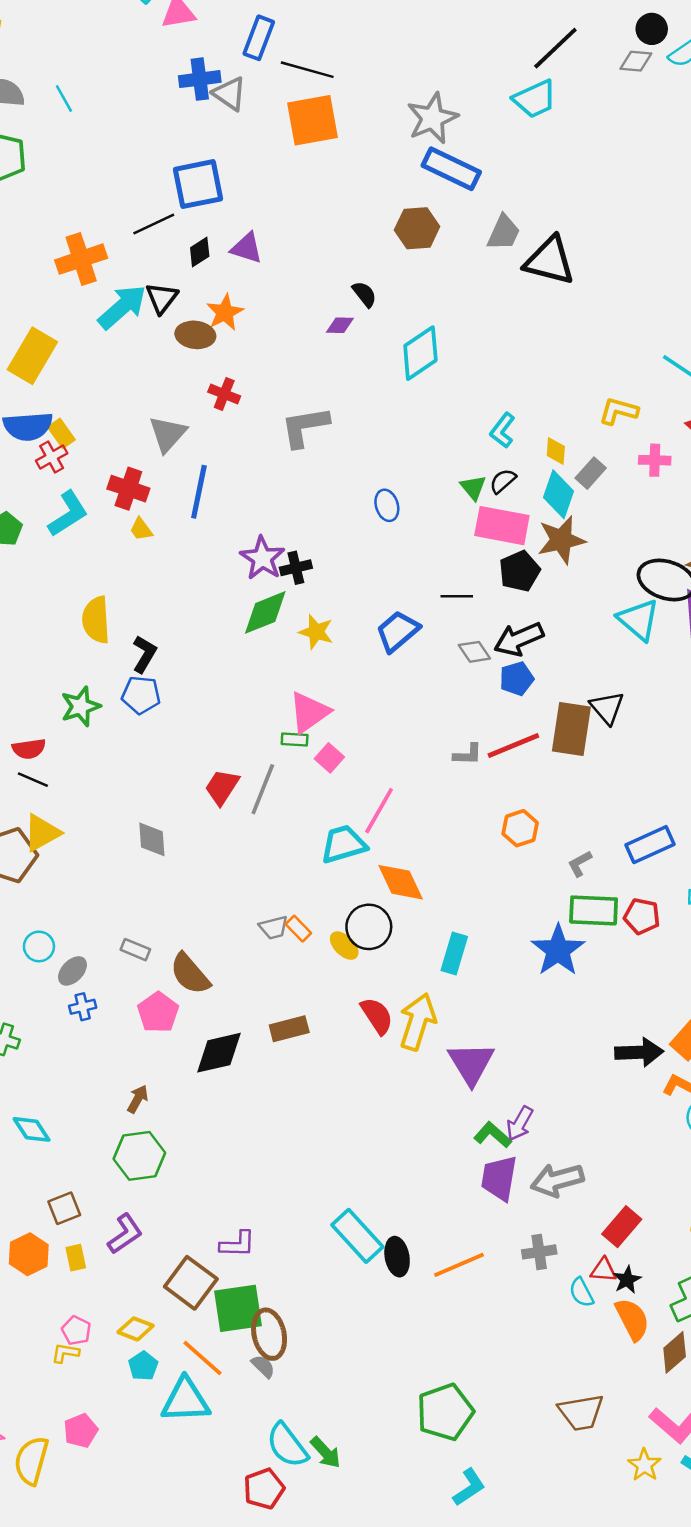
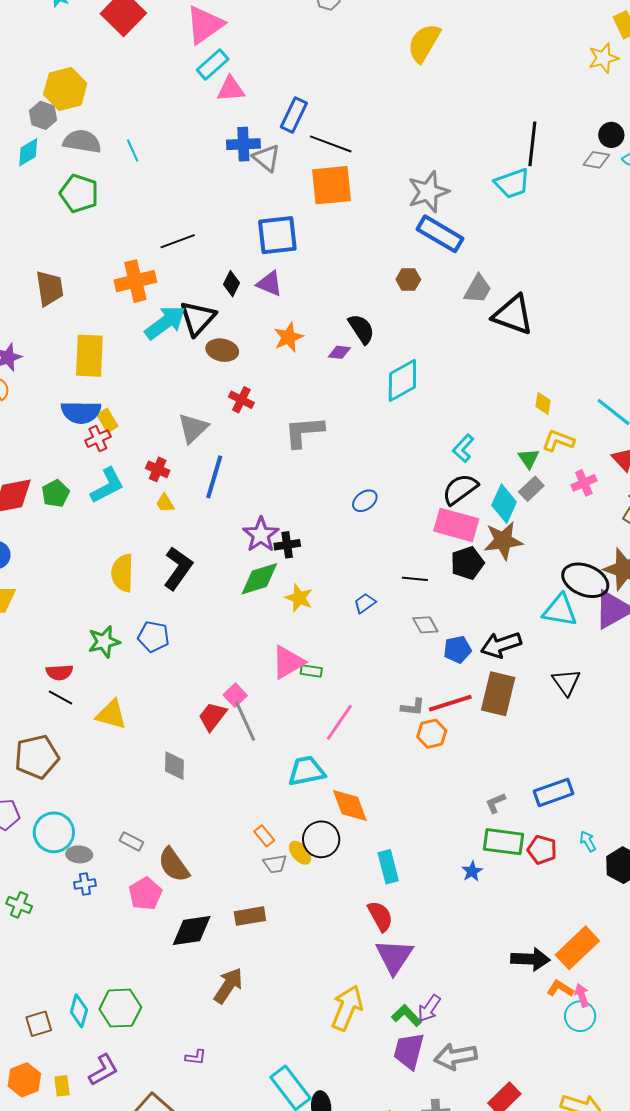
black line: (555, 48) -> (532, 144), turned -45
blue square: (198, 184) -> (277, 235), moved
black line: (154, 224) -> (178, 241), moved
brown hexagon: (417, 228) -> (408, 279), size x0.7
black diamond: (200, 252) -> (231, 284), turned -35
black semicircle: (364, 294) -> (361, 329), size x1.4
black triangle: (162, 298) -> (198, 318), size x1.4
orange star: (225, 312) -> (288, 337), moved
yellow rectangle: (32, 356) -> (89, 356), turned -33
yellow diamond: (556, 451) -> (543, 403), moved
pink cross: (655, 460) -> (584, 483), turned -30
black semicircle: (503, 481) -> (460, 489), size x1.6
green triangle: (473, 487) -> (529, 458), moved
red cross: (128, 489) -> (158, 469), size x0.7
blue ellipse: (387, 505) -> (365, 501), turned 65
cyan triangle: (639, 620) -> (560, 610), turned -36
blue trapezoid: (398, 631) -> (365, 603), size x0.6
black arrow: (519, 639) -> (501, 645), moved
black L-shape: (144, 654) -> (178, 568), moved, size x1.4
black triangle: (607, 708) -> (566, 682), moved
green rectangle: (295, 740) -> (311, 671), moved
pink square: (329, 758) -> (235, 695), moved
gray line: (263, 789) -> (245, 721), turned -51
pink line: (379, 811) -> (339, 722), moved
orange hexagon: (520, 828) -> (432, 734), moved
yellow triangle: (42, 833) -> (111, 715), moved, turned 40
gray diamond: (152, 839) -> (174, 766), moved
gray trapezoid: (274, 928) -> (275, 864), moved
cyan circle: (39, 946) -> (54, 832), size x1.6
blue star: (558, 950) -> (472, 871), size x0.5
cyan rectangle: (454, 953) -> (388, 867), turned -36
gray ellipse: (73, 971) -> (79, 854), turned 45
red semicircle: (377, 1016) -> (380, 916), moved
yellow arrow: (418, 1022) -> (347, 1008), moved
brown arrow: (138, 1099) -> (228, 986), moved, size x1.6
cyan diamond: (32, 1129) -> (79, 1011), moved, turned 44
brown square: (64, 1208) -> (39, 1024), moved
purple L-shape: (238, 1244) -> (196, 1057), moved, size x0.7

